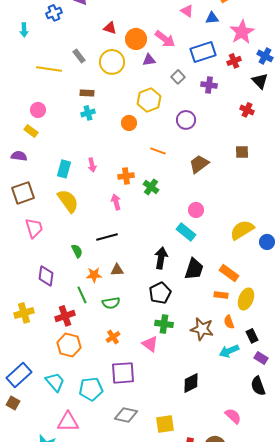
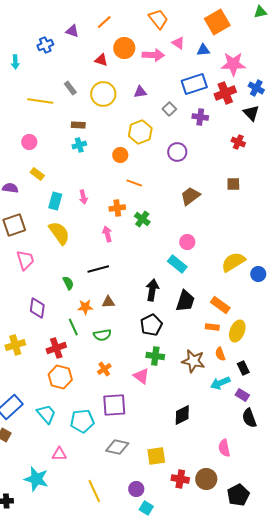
pink star: (242, 32) -> (233, 64), turned 30
orange circle: (136, 39) -> (124, 48), moved
pink arrow: (165, 39) -> (153, 55), moved, turned -35
red cross: (234, 61) -> (225, 93), size x1.5
yellow rectangle: (31, 131) -> (37, 174), moved
orange line: (158, 151) -> (134, 183), moved
purple rectangle: (261, 358) -> (242, 395), moved
pink semicircle: (233, 416) -> (224, 448), turned -144
pink triangle: (68, 422) -> (59, 454), size x0.7

